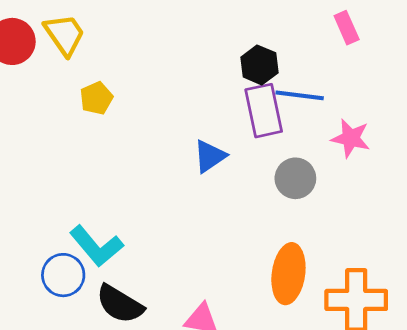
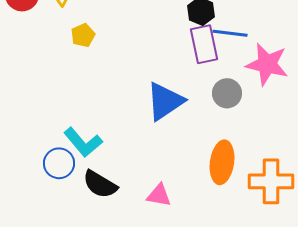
pink star: (351, 138) -> (267, 64), size x1.5
blue triangle: (210, 156) -> (165, 101), moved, size x1.6

